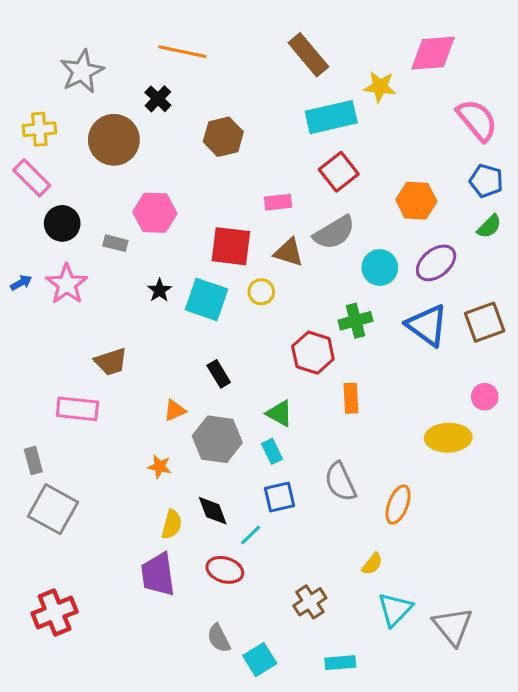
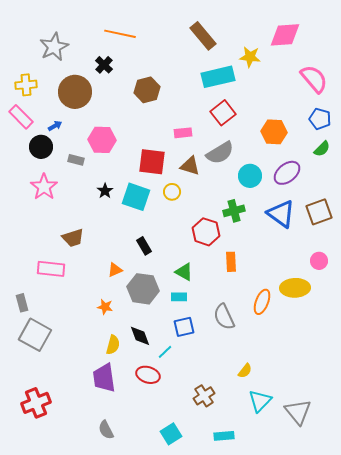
blue arrow: (21, 283) -> (55, 126), moved
cyan rectangle: (272, 451) -> (179, 297), turned -63
orange ellipse: (398, 505) -> (262, 302), moved
gray semicircle: (219, 638) -> (106, 430), moved

